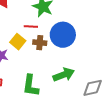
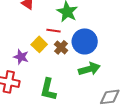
brown cross: (40, 43) -> (61, 47), turned 32
green arrow: (64, 75) -> (89, 69), moved

